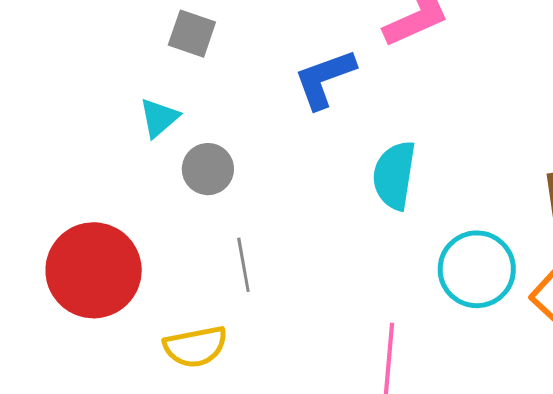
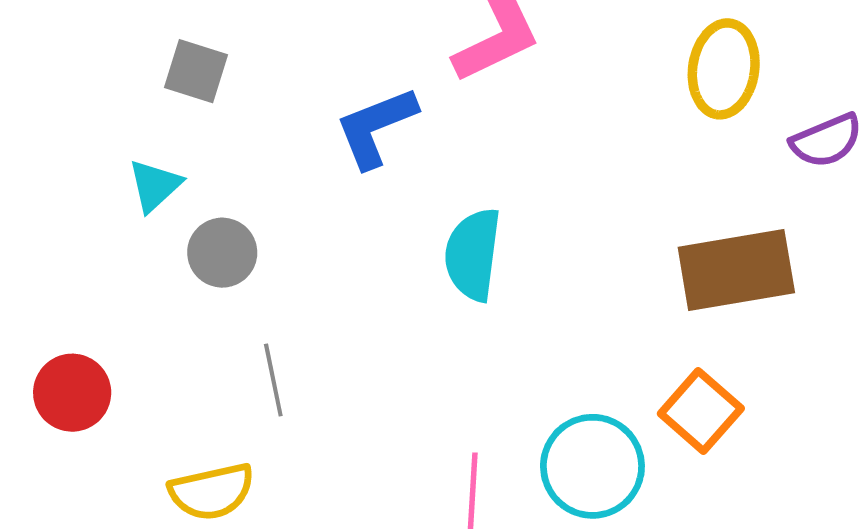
cyan circle: (477, 269) -> (592, 466), moved
red circle: (94, 270) -> (72, 393), size x0.6

